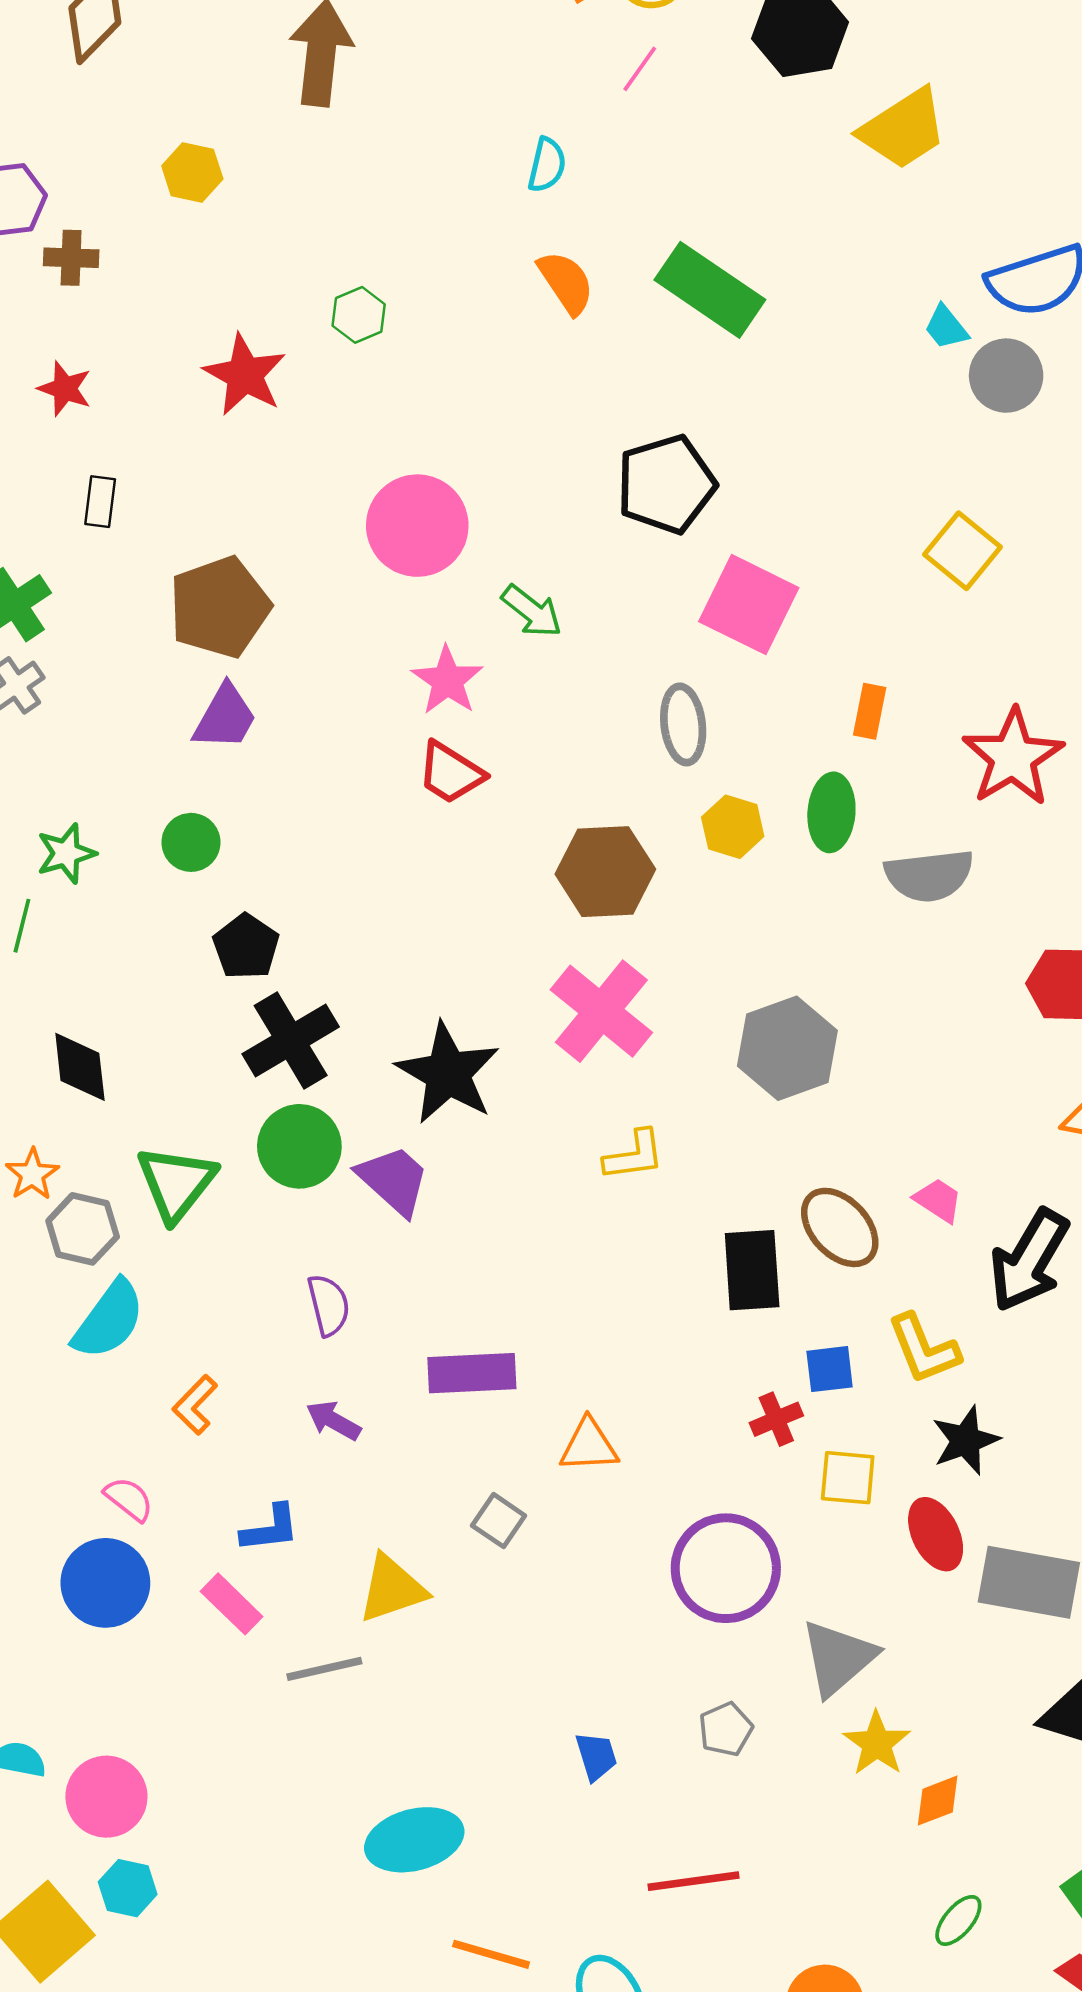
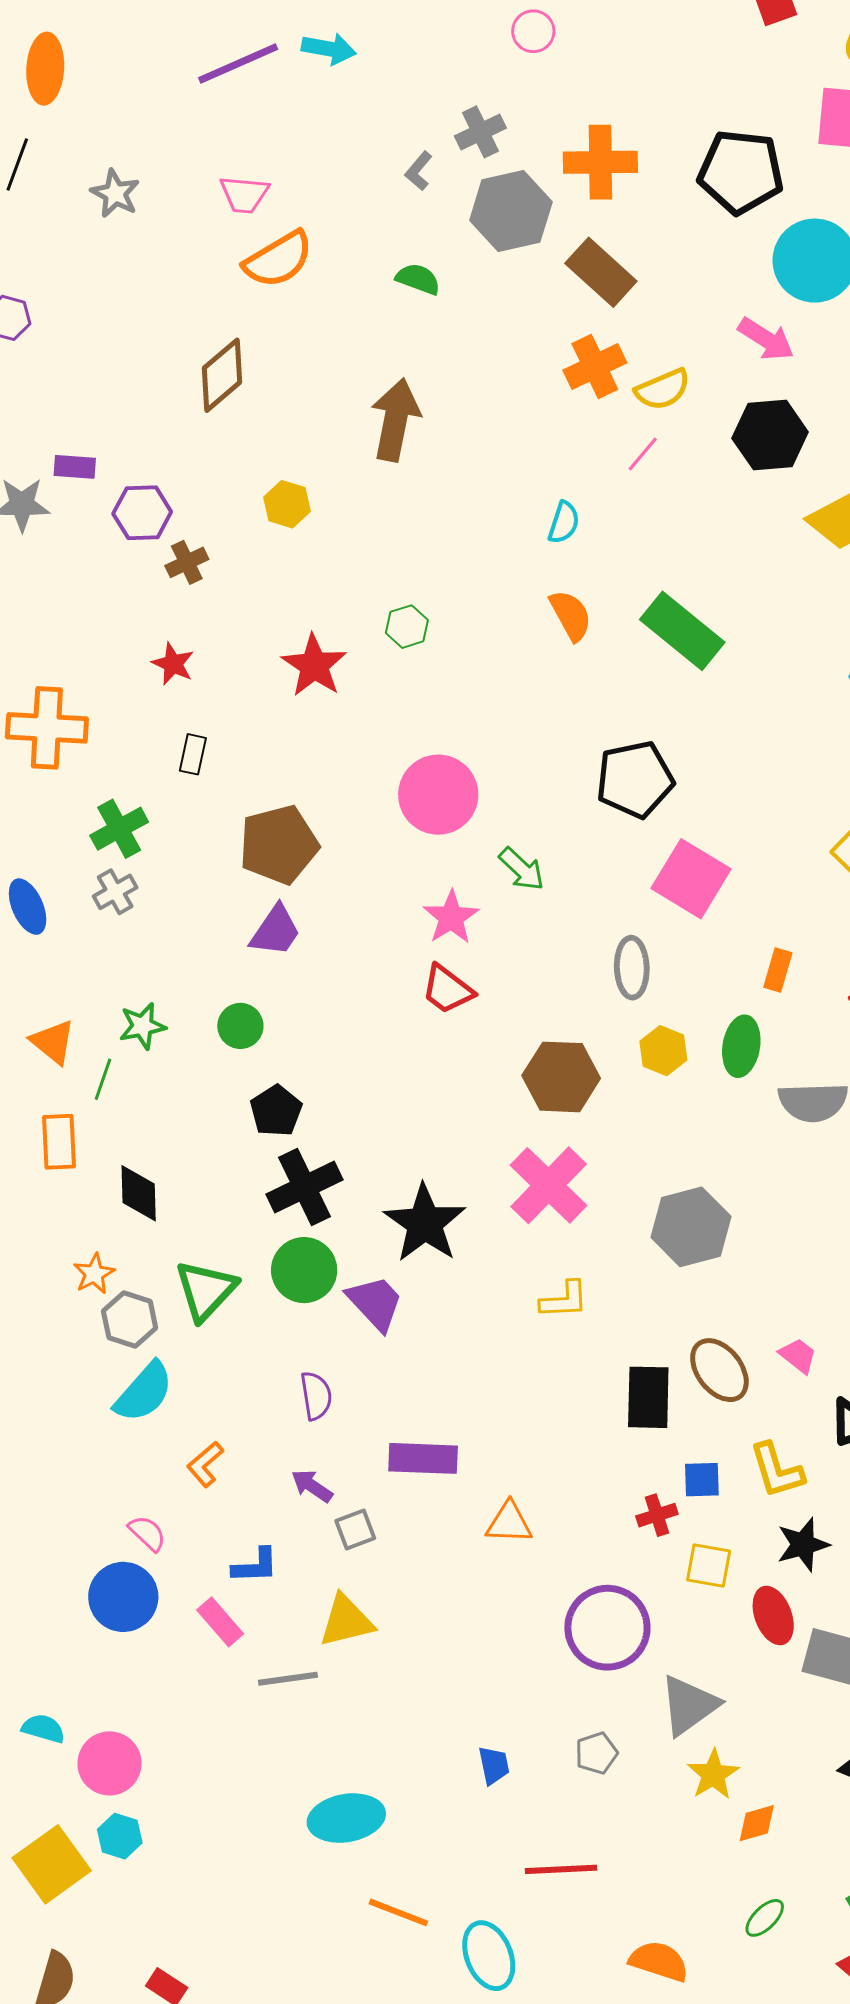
brown cross: (71, 258) -> (187, 562), turned -33
gray square: (499, 1521) -> (355, 1530), moved, turned 30

